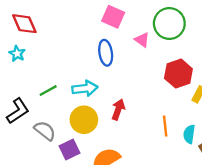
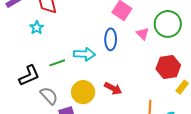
cyan arrow: (85, 88) -> (84, 54), moved
red arrow: (118, 109) -> (113, 88), turned 90

